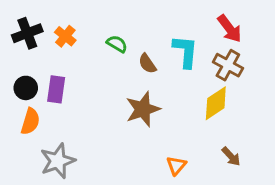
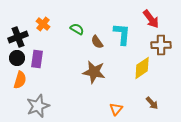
black cross: (27, 33) -> (18, 37), moved
brown cross: (228, 65) -> (161, 45), moved, turned -30
brown star: (143, 109) -> (94, 72), turned 30

